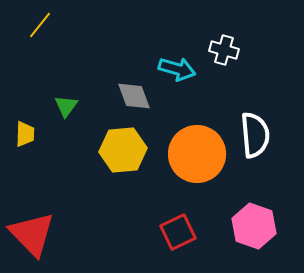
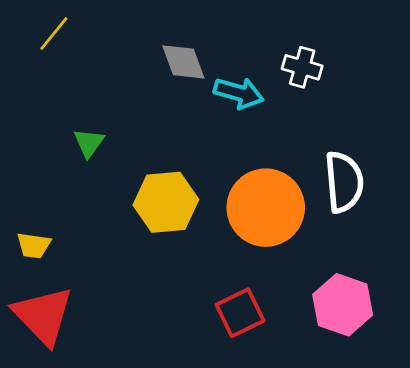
gray diamond: (134, 96) -> (183, 62), moved
yellow trapezoid: (25, 134) -> (34, 245), moved, turned 96

